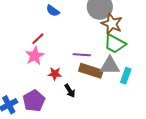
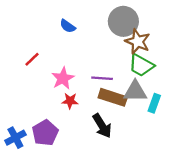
red line: (38, 39) -> (32, 59), moved
pink star: (35, 56) -> (63, 78), moved
black arrow: (70, 91) -> (102, 126), moved, size x1.5

